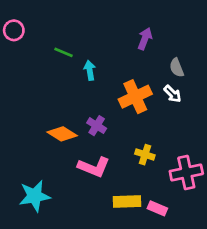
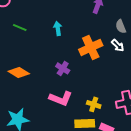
green line: (63, 52) -> (20, 27), moved
orange diamond: (62, 134) -> (19, 72), moved
yellow cross: (145, 155) -> (94, 104), moved

